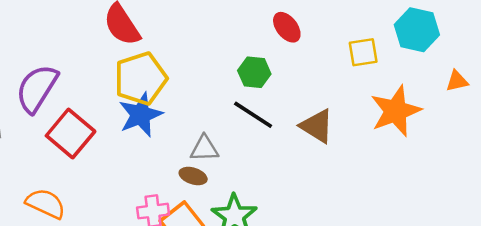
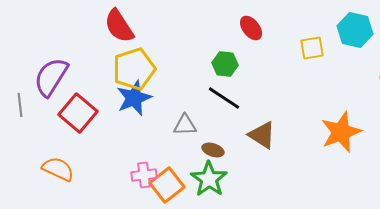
orange star: (396, 111) -> (341, 132), moved
brown triangle: (317, 126) -> (262, 135), moved
brown ellipse: (193, 176) -> (213, 150), moved

